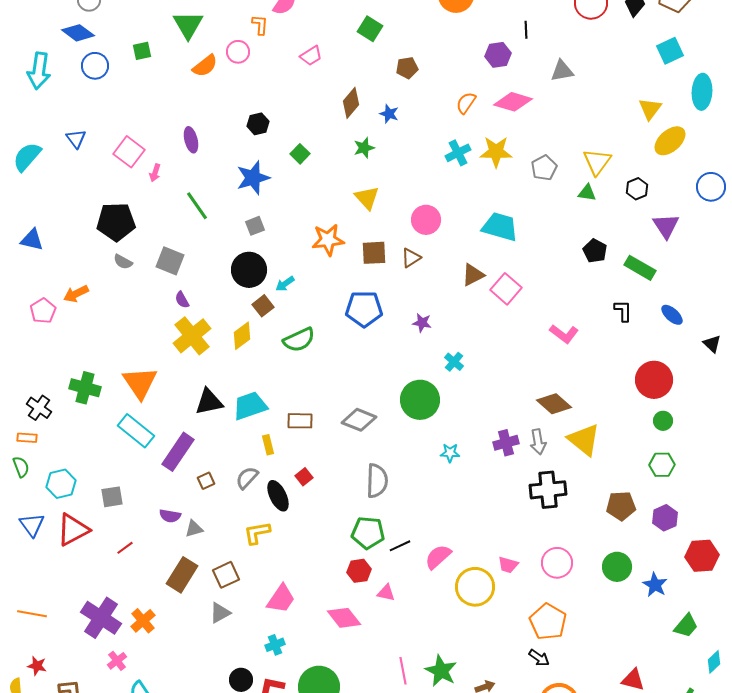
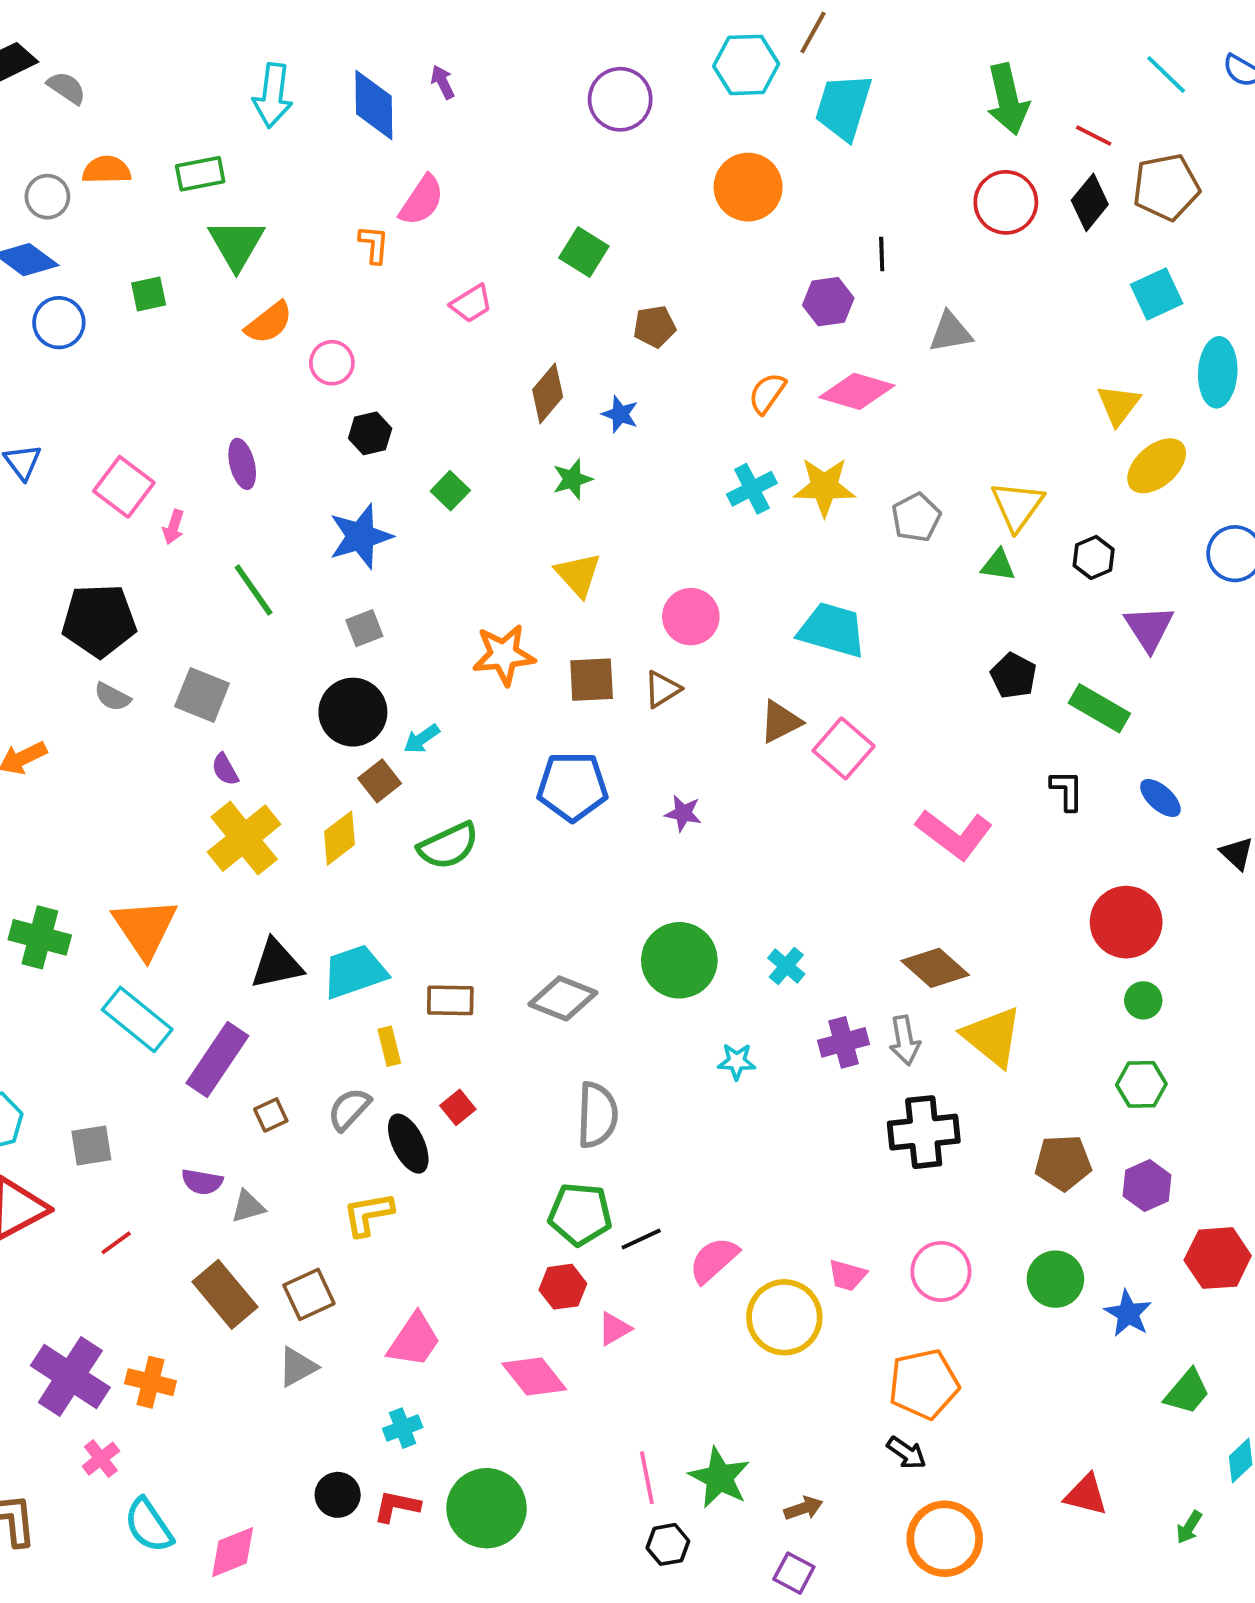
pink circle: (238, 52) -> (332, 363), moved
pink L-shape: (564, 334) -> (954, 834), size x1.4
cyan cross: (454, 362) -> (786, 966), moved
brown rectangle: (182, 575) -> (225, 1294), turned -72
pink triangle: (386, 593) -> (614, 1329), turned -42
orange cross: (143, 621) -> (151, 1382), turned -35
orange pentagon: (548, 622) -> (924, 1384), turned 30

